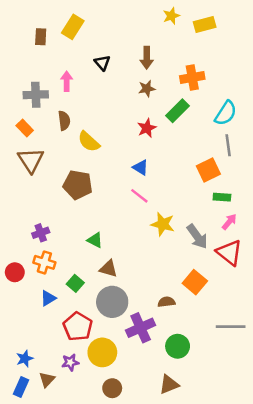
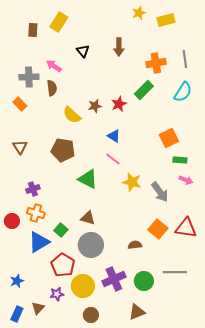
pink arrow: (67, 81) -> (54, 66), turned -56
brown star: (147, 89) -> (95, 106), moved
brown semicircle: (64, 121) -> (52, 88), moved
gray line: (228, 145) -> (185, 59), moved
brown triangle: (31, 160) -> (20, 147), moved, size x0.7
pink arrow: (229, 222) -> (186, 180), turned 72
green triangle: (95, 240) -> (88, 179), moved, size x1.5
red triangle: (229, 253) -> (186, 228), moved, turned -30
blue triangle: (48, 298) -> (39, 242), size x1.6
gray line: (231, 327) -> (175, 272), moved
purple cross: (141, 328) -> (114, 279), moved
blue star: (25, 359) -> (17, 281), moved

